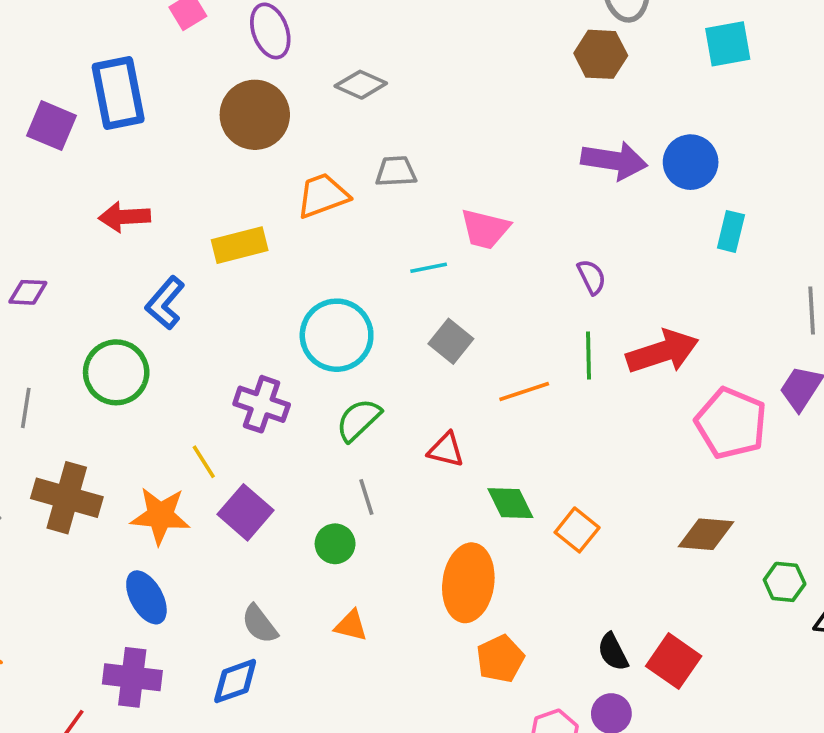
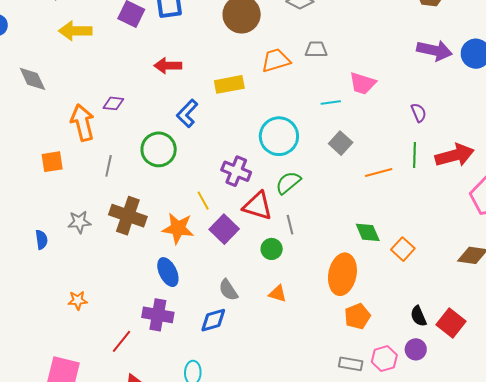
red triangle: (446, 450) -> (258, 206), moved, size x1.5

